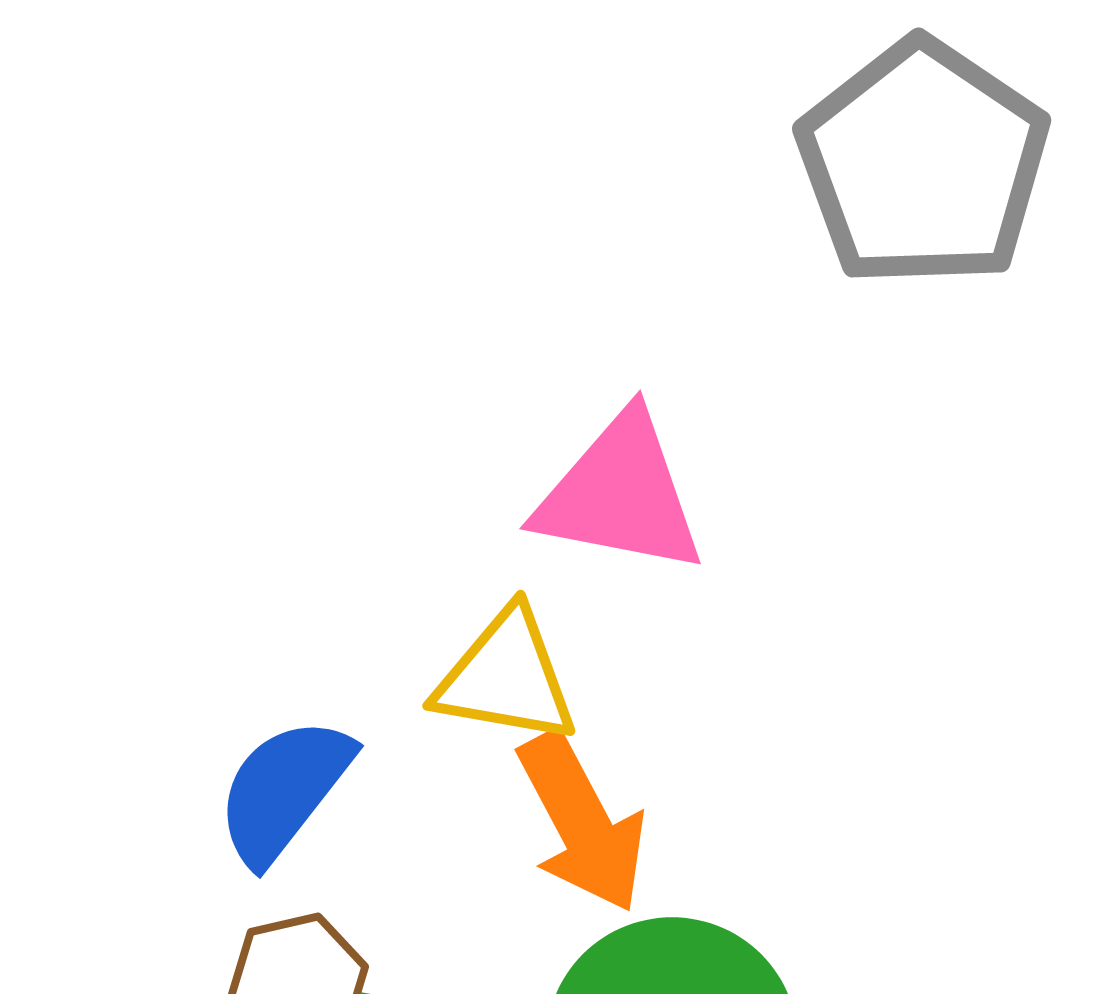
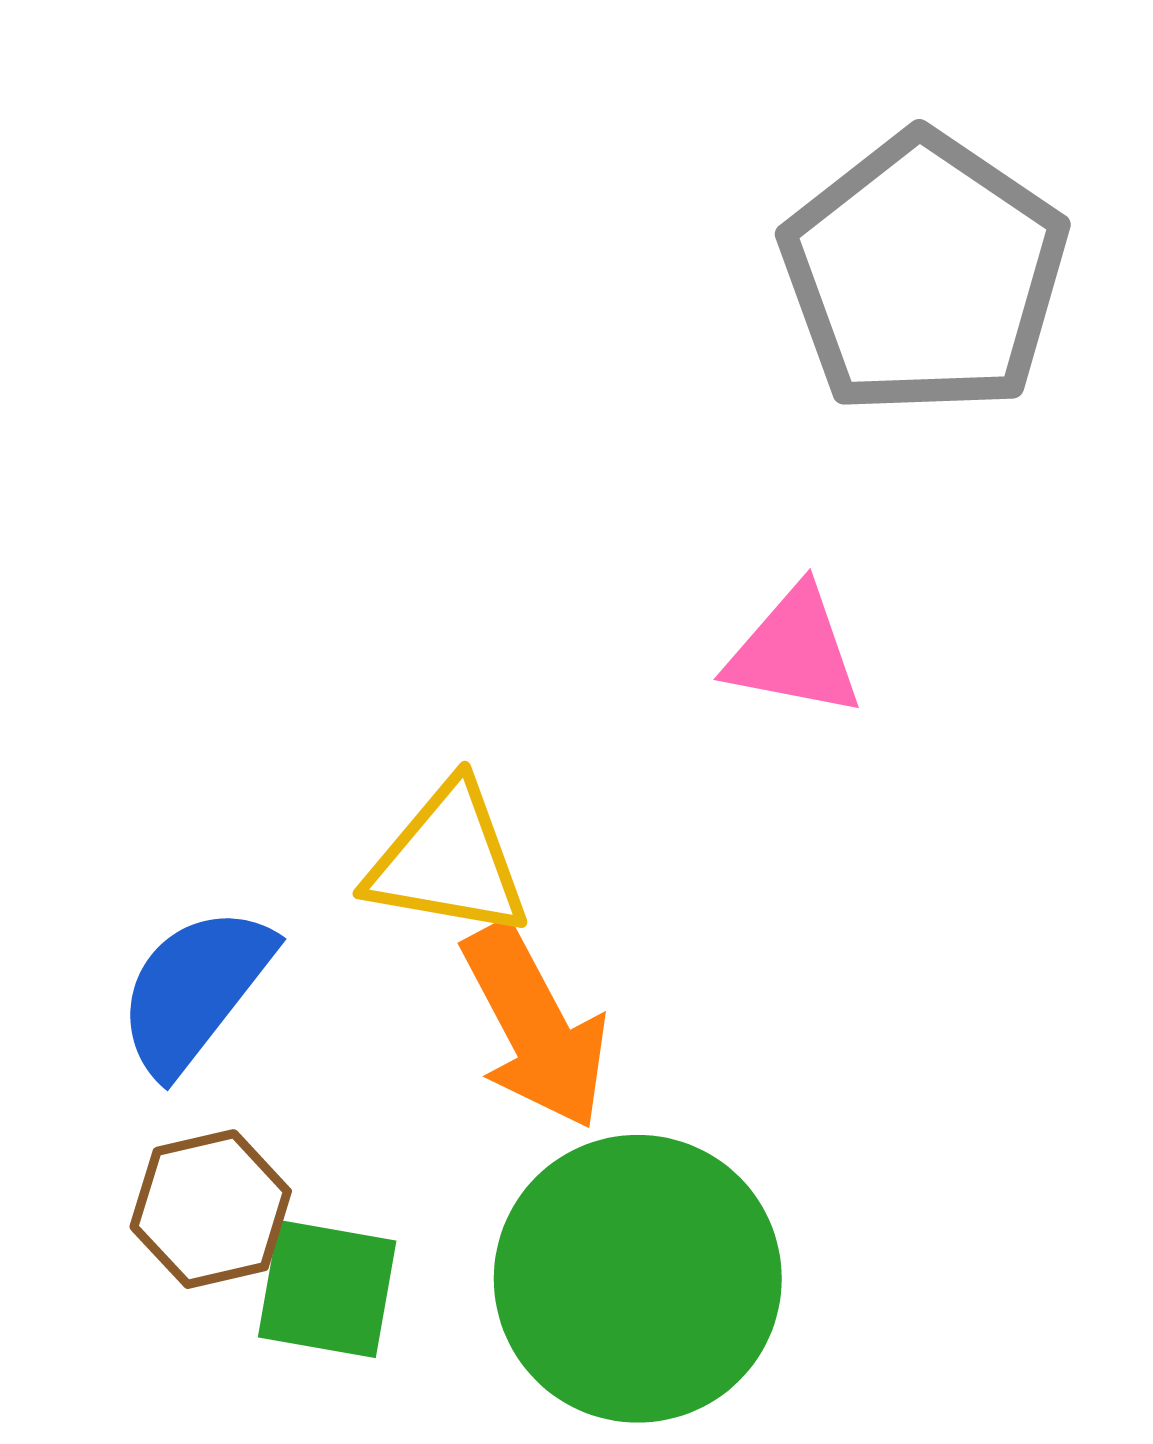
pink triangle: (620, 494) -> (794, 652), moved, size x0.7

